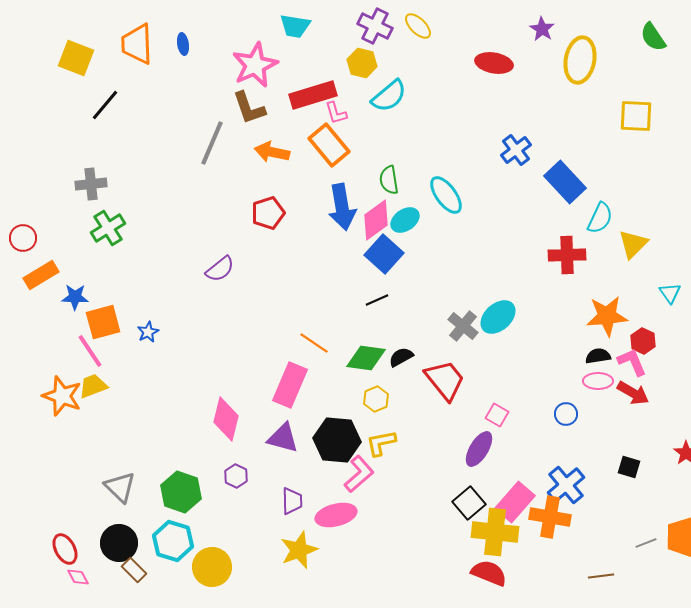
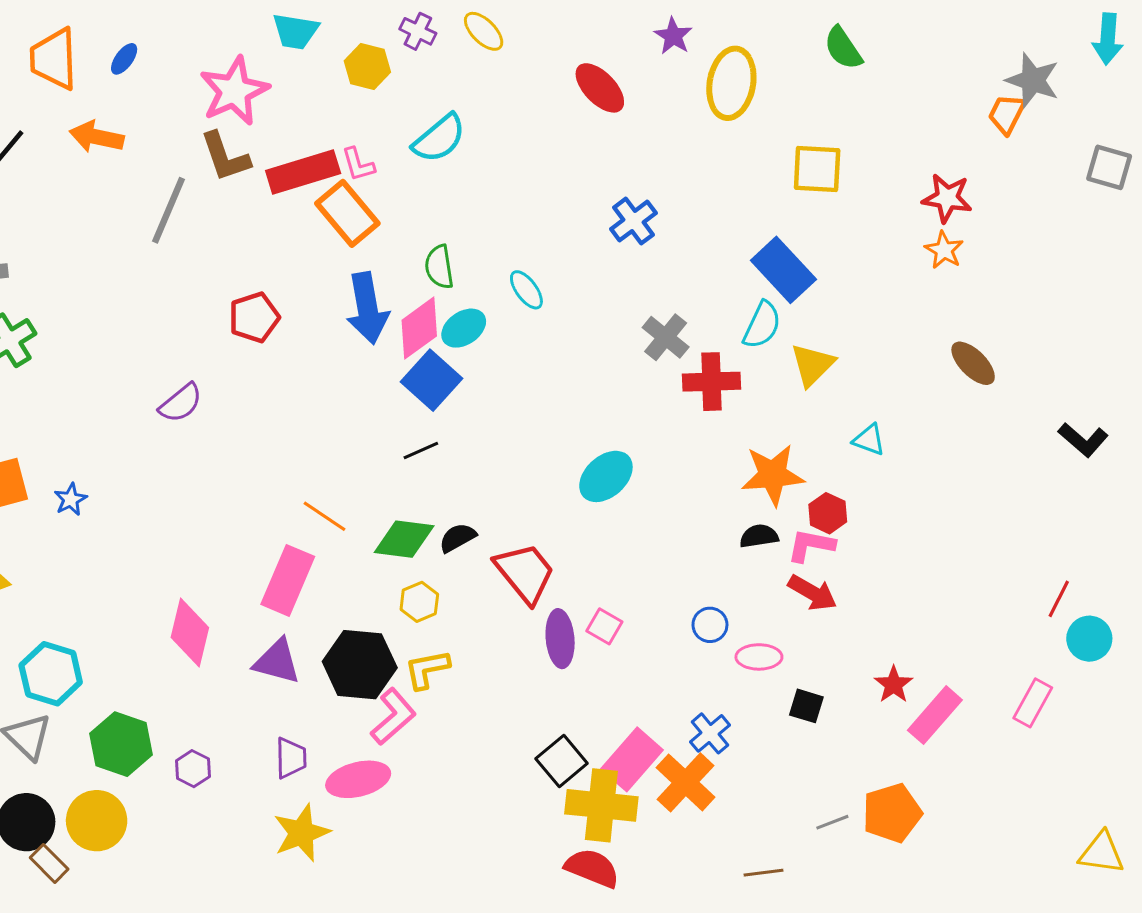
purple cross: (375, 26) -> (418, 31), size x0.7
blue ellipse: (183, 44) -> (124, 59), turned 45
yellow hexagon: (362, 63) -> (367, 67), moved
red ellipse: (494, 63) -> (600, 88), turned 36
red rectangle: (313, 95) -> (303, 172), moved
orange arrow: (272, 152) -> (97, 137), moved
blue rectangle: (565, 182) -> (783, 270), moved
cyan ellipse: (446, 195) -> (526, 290), size x0.7
cyan triangle: (670, 293) -> (869, 440), turned -35
gray cross: (463, 326) -> (666, 337), moved
pink L-shape: (632, 362) -> (811, 545), turned -56
pink ellipse: (598, 381) -> (759, 657), moved
purple ellipse: (479, 449) -> (560, 639), moved, turned -36
purple hexagon: (236, 476) -> (193, 769), moved
blue cross: (566, 485) -> (710, 733), size x0.7
orange cross: (550, 517) -> (685, 782), turned 33
cyan hexagon: (173, 541) -> (51, 674), moved
yellow circle: (212, 567) -> (97, 821), moved

